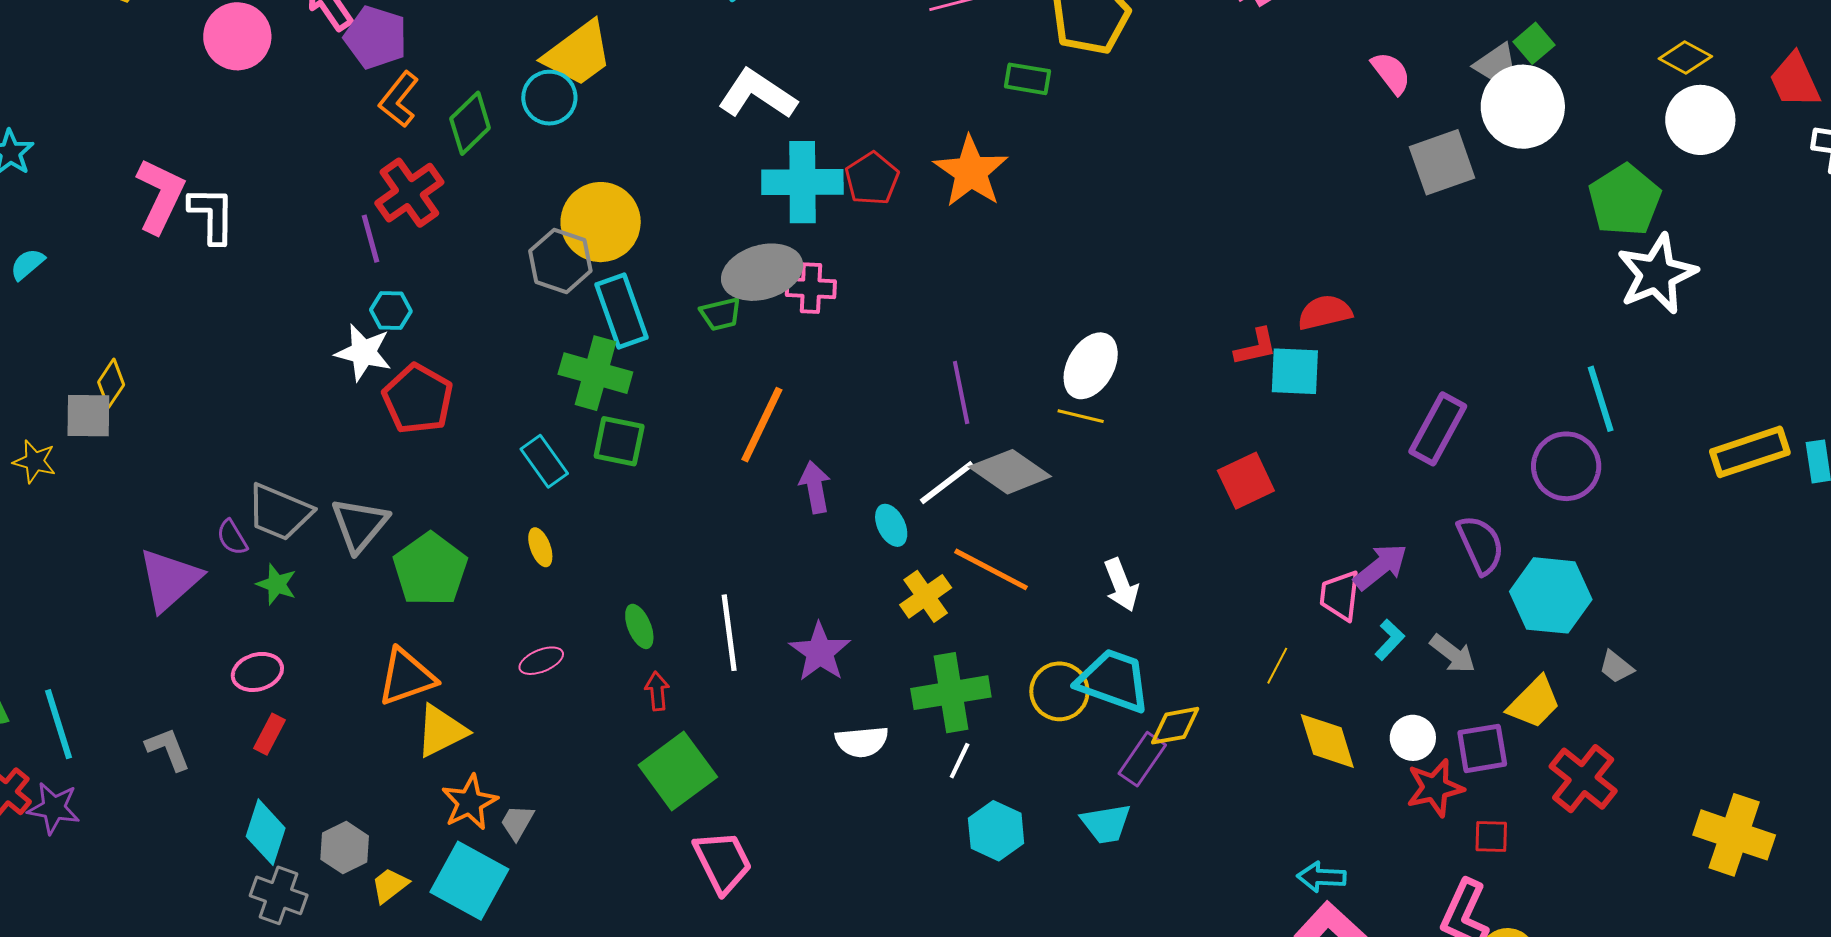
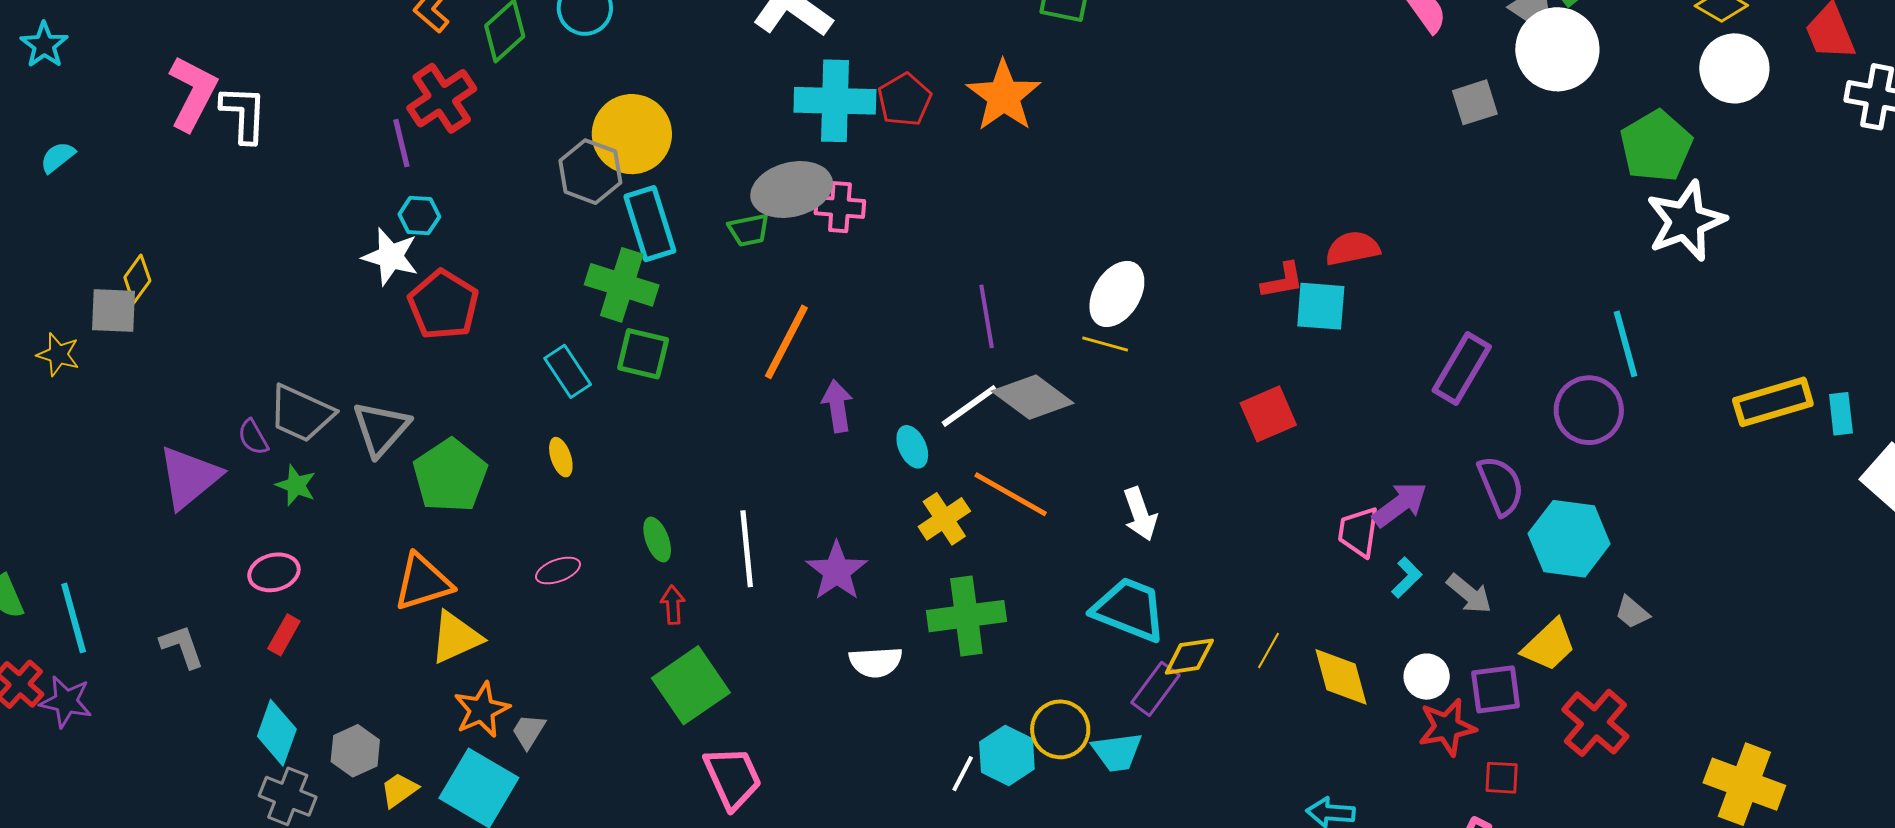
gray square: (1442, 162) -> (1475, 102), size x0.7
yellow line: (1277, 666) -> (1269, 650), moved
yellow circle: (1059, 691) -> (1060, 729), moved
white line: (960, 761) -> (963, 774), moved

